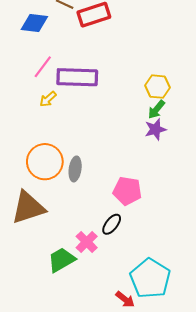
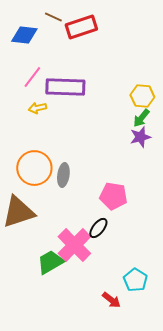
yellow arrow: (48, 99) -> (37, 108), turned 30
pink cross: (87, 242) -> (74, 245), size x1.6
cyan pentagon: (150, 279) -> (135, 280), size x0.6

